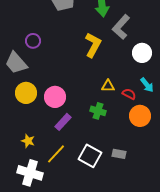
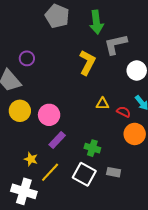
gray L-shape: (121, 27) -> (116, 44), turned 35
green cross: (98, 111) -> (92, 148), moved
yellow star: (28, 141) -> (31, 159), moved

